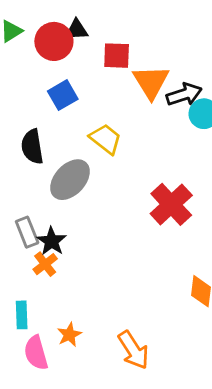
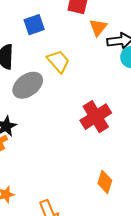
orange triangle: (151, 82) -> (98, 27), size x0.7

